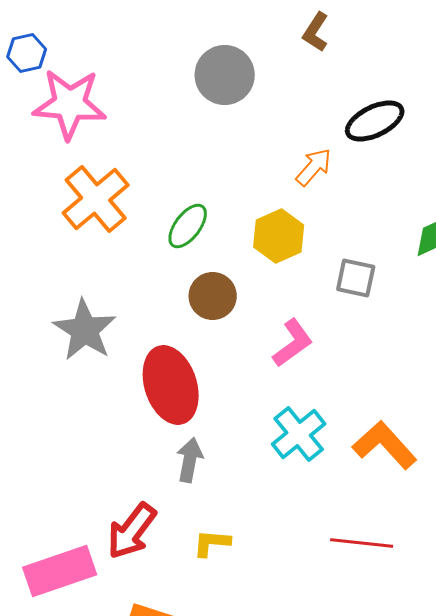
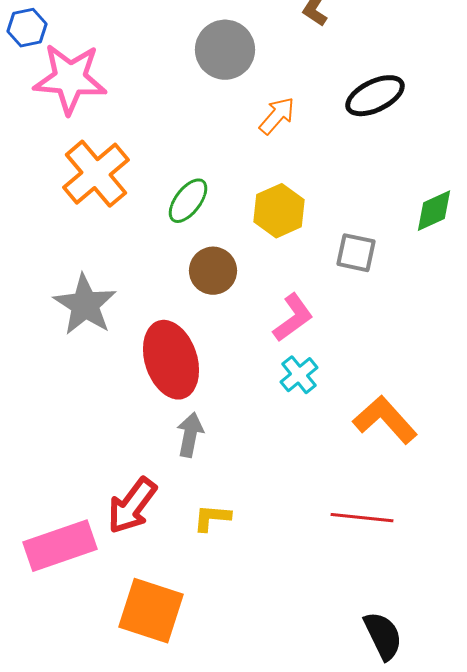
orange arrow: (314, 167) -> (277, 116), moved
cyan cross: (299, 434) -> (299, 375), moved, size x0.7

